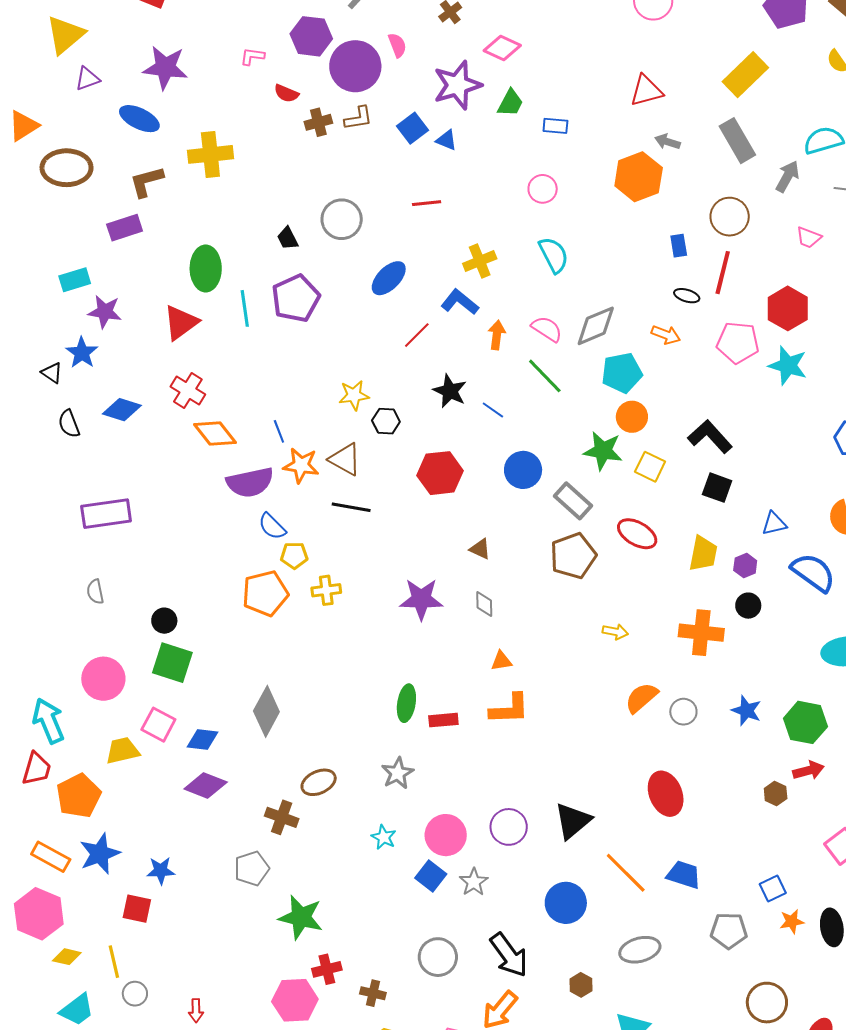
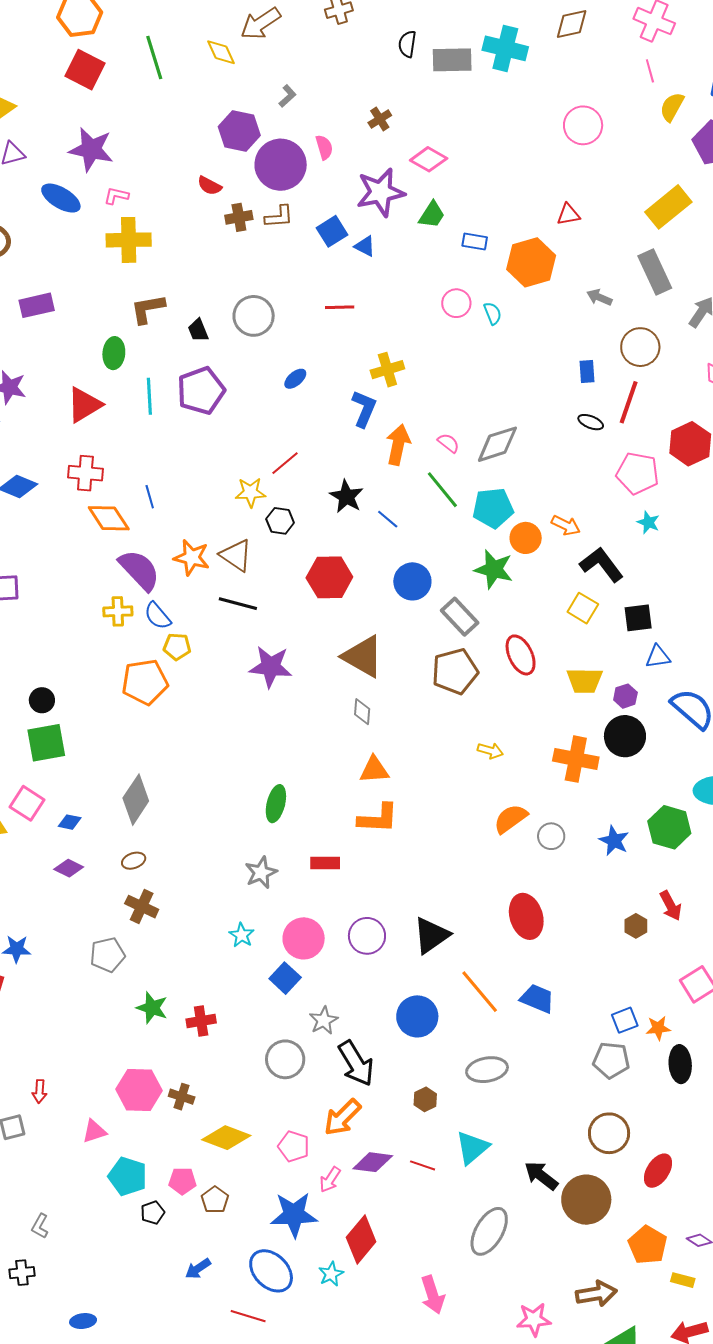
pink L-shape: (252, 56) -> (116, 196), moved
red triangle: (646, 91) -> (568, 214), size x0.7
gray arrow: (667, 142) -> (599, 297), moved
orange hexagon: (639, 177) -> (531, 262), moved
brown L-shape: (147, 182) -> (148, 309), moved
cyan semicircle: (554, 255) -> (493, 313), moved, size x0.6
green ellipse: (206, 268) -> (114, 353), size x0.7
blue ellipse: (389, 278) -> (295, 379), size x0.6
blue L-shape: (460, 302) -> (364, 409), turned 69
pink semicircle: (547, 329) -> (448, 443), size x0.7
red line: (417, 335) -> (285, 463), moved
orange arrow: (497, 335) -> (398, 445), size x1.4
orange arrow: (666, 335) -> (566, 525), moved
cyan star: (788, 365) -> (648, 522), moved, size x0.6
cyan pentagon: (622, 373) -> (493, 508), moved
red cross: (188, 391) -> (85, 473), turned -32
blue line: (279, 431) -> (150, 497), moved
yellow square: (650, 467) -> (583, 608), moved
purple semicircle: (250, 482) -> (139, 570), turned -126
black square: (717, 488) -> (638, 618), moved, turned -32
red ellipse: (637, 534) -> (521, 655), turned 30
brown triangle: (480, 549) -> (363, 656), size x2.0
yellow trapezoid: (703, 554) -> (585, 681), turned 75
yellow cross: (326, 590) -> (118, 611), moved
purple star: (421, 599) -> (271, 667), moved
black circle: (748, 606) -> (625, 736), size x1.6
orange triangle: (501, 661) -> (374, 770), size x1.4
green square: (172, 663) -> (46, 743), turned -33
red rectangle: (443, 720) -> (325, 863), moved
green hexagon: (805, 722) -> (669, 827), moved
blue diamond: (202, 739) -> (70, 822), size x0.7
red arrow: (809, 770) -> (671, 906), turned 72
brown ellipse: (319, 782) -> (134, 861), moved, size x0.7
purple diamond: (206, 785) -> (69, 868), size x0.7
gray star: (474, 882) -> (324, 1020), moved
green star: (301, 917) -> (152, 1008), size x0.7
orange star: (792, 921) -> (658, 1028), moved
gray pentagon: (729, 931) -> (611, 1060), moved
red cross: (327, 969) -> (201, 1021), moved
brown cross: (373, 993) -> (182, 1097), moved

